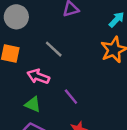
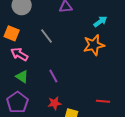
pink arrow: (38, 77) -> (19, 54), moved

